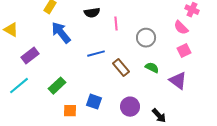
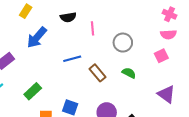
pink semicircle: (181, 28) -> (168, 34), moved, turned -49
blue arrow: (61, 33) -> (37, 37), turned -100
purple triangle: (178, 81) -> (166, 94), moved

